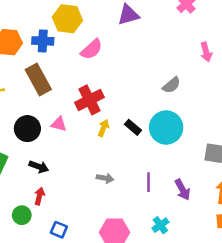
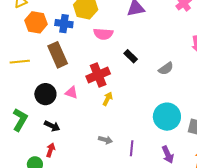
pink semicircle: (92, 49) -> (103, 34), turned 42
black rectangle: (133, 127) -> (131, 56), moved
cyan circle: (166, 128) -> (167, 117), moved
purple line: (149, 182) -> (132, 148), moved

